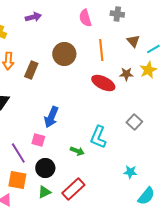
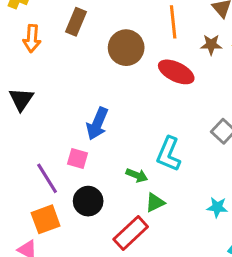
brown circle: (64, 54) -> (126, 48), moved
brown rectangle: (31, 70) -> (76, 22), moved
brown star: (126, 74) -> (211, 45), moved
orange square: (17, 180) -> (46, 219), turned -30
green triangle: (44, 192) -> (155, 203), moved

